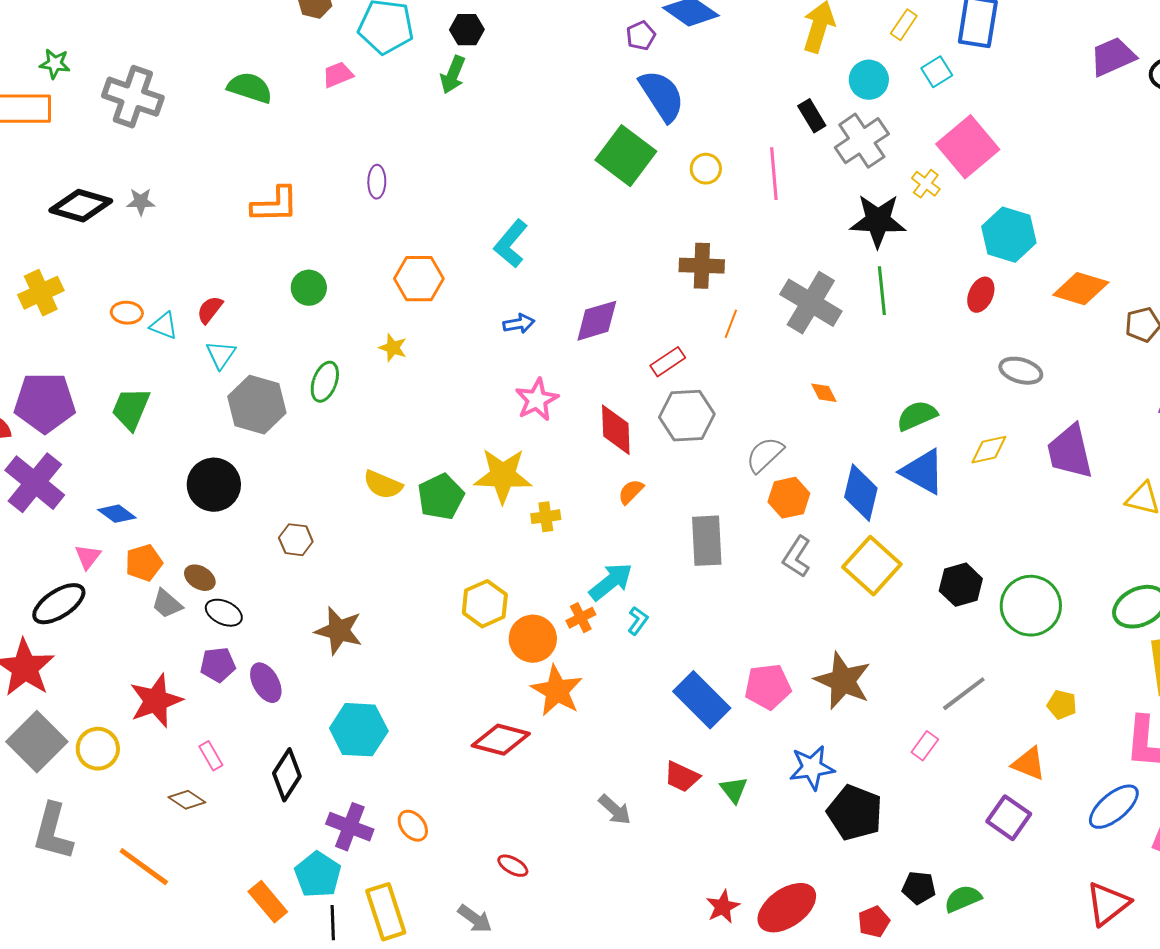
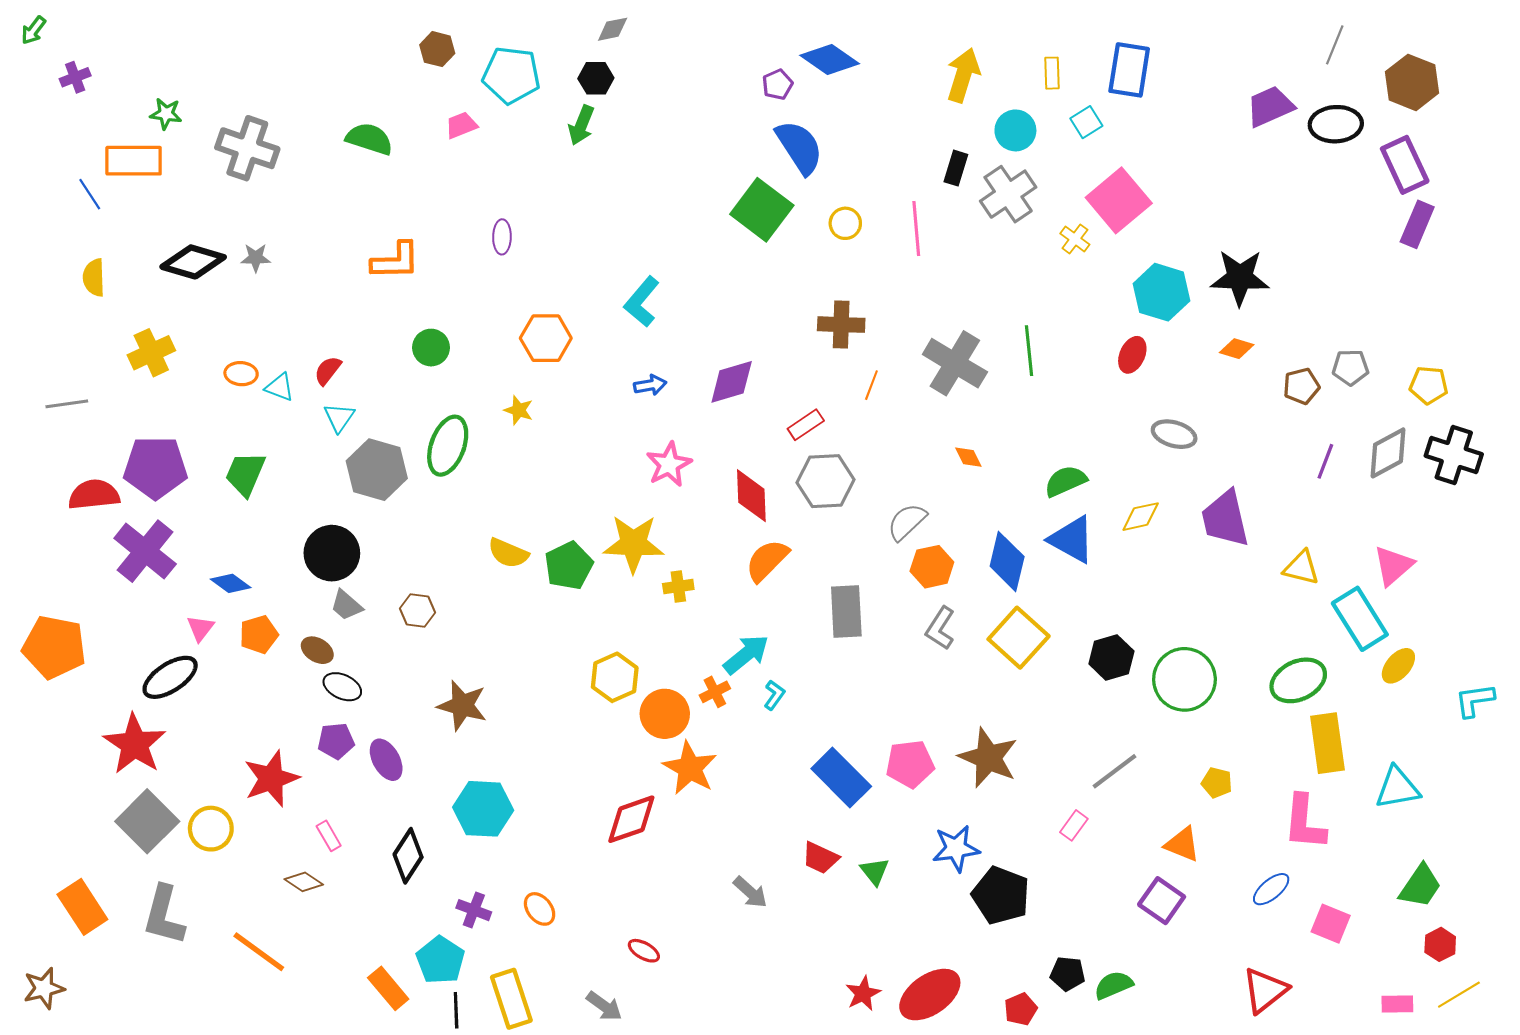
yellow rectangle: (904, 25) -> (1052, 73), turned -36
black rectangle: (812, 116) -> (956, 168), turned 48
black star: (878, 221) -> (1240, 278), moved
orange diamond: (1081, 289) -> (1237, 349), size x0.6
green ellipse: (325, 382) -> (448, 446), size x1.4
orange semicircle: (631, 492) -> (767, 560), size x1.6
gray trapezoid: (167, 604) -> (346, 605), moved
red diamond: (501, 740) -> (631, 819), turned -34
blue ellipse: (1114, 807) -> (1271, 889), size x0.7
purple cross: (350, 827) -> (474, 910), size x0.7

